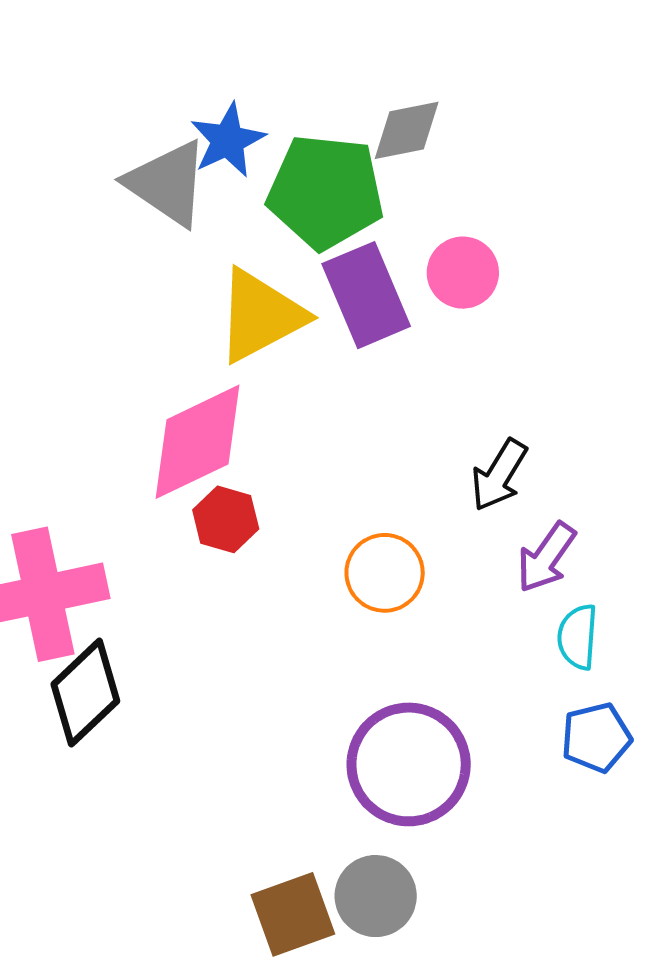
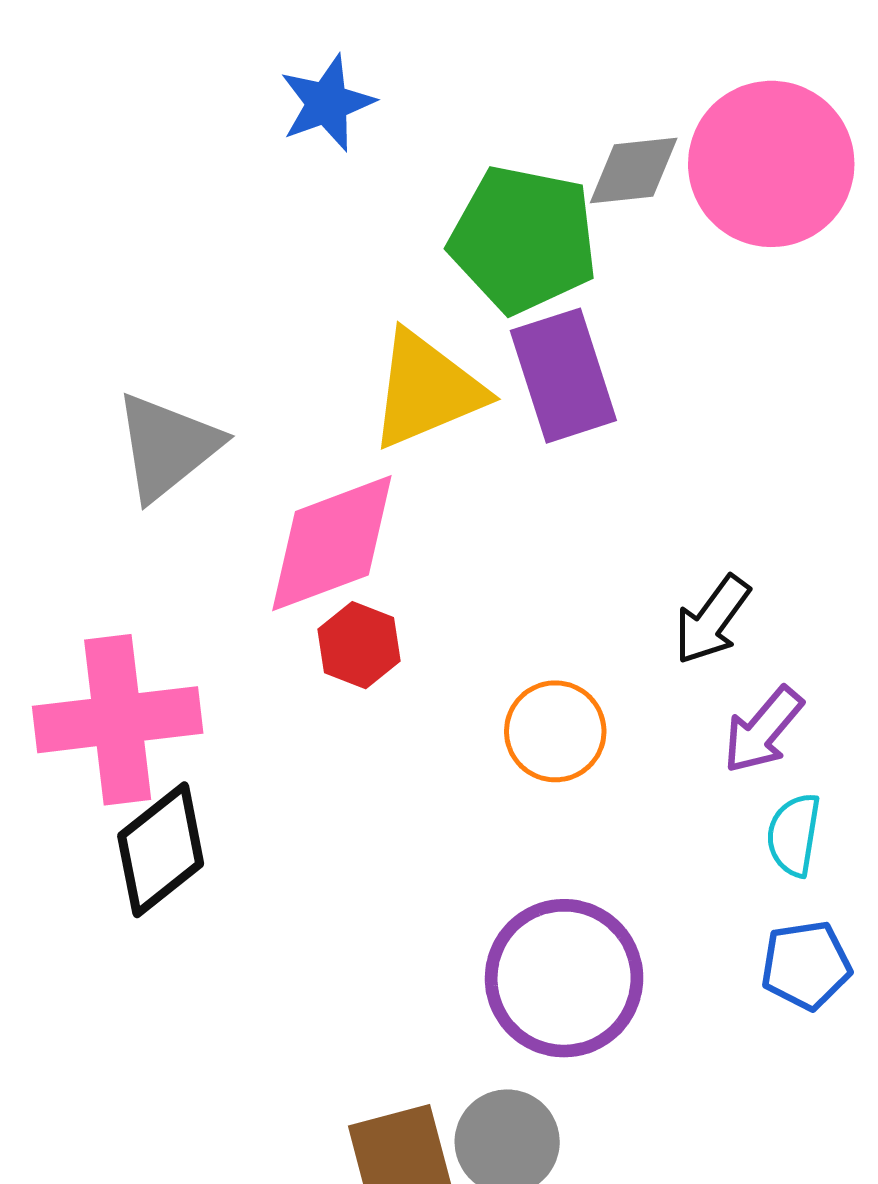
blue star: (228, 140) -> (327, 103), moved
gray triangle: (167, 183) -> (167, 446), moved, turned 42
pink circle: (463, 273) -> (771, 164), moved, size x1.8

